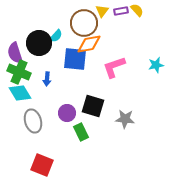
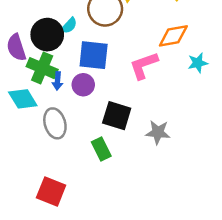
orange diamond: (89, 44) -> (173, 36), moved
green cross: (19, 72) -> (42, 68), moved
purple circle: (67, 113) -> (83, 85), moved
gray ellipse: (33, 121) -> (55, 123), moved

